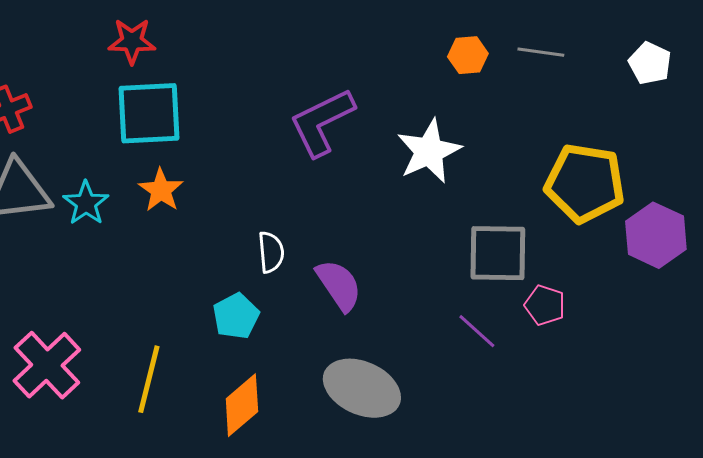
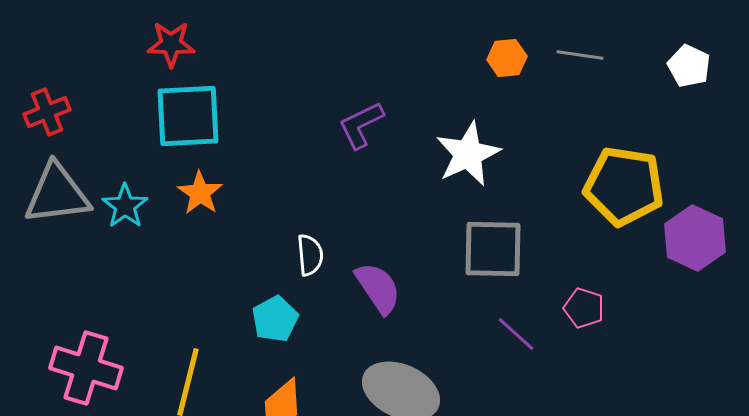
purple L-shape: (322, 122) -> (361, 125), size x0.7
gray square: (498, 253) -> (493, 249), moved
pink cross: (47, 365) -> (86, 368), turned -30

